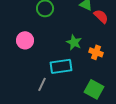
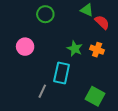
orange cross: (96, 52) -> (97, 50), moved
cyan rectangle: (61, 66) -> (62, 73), turned -70

